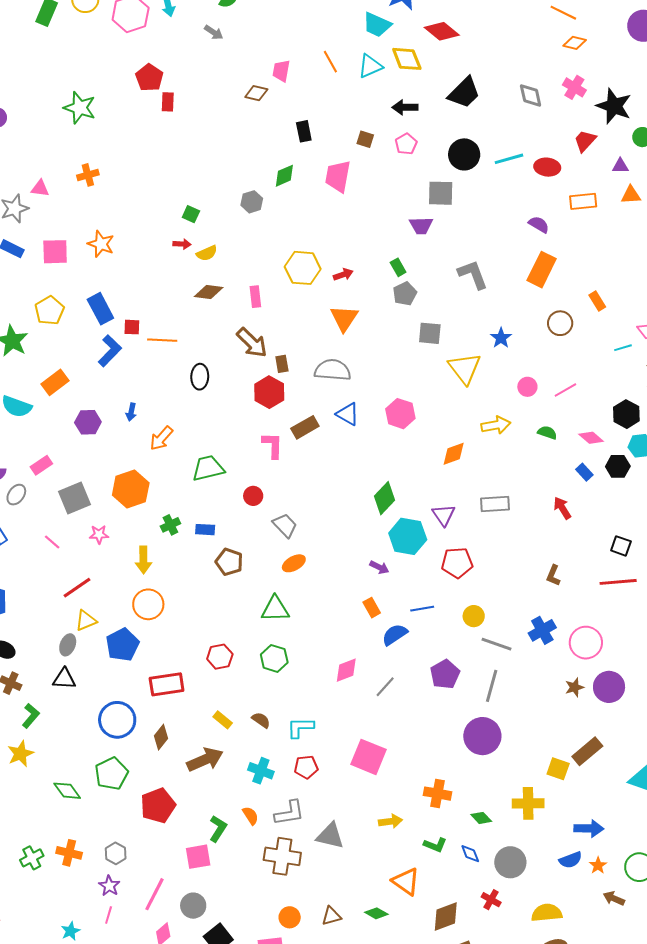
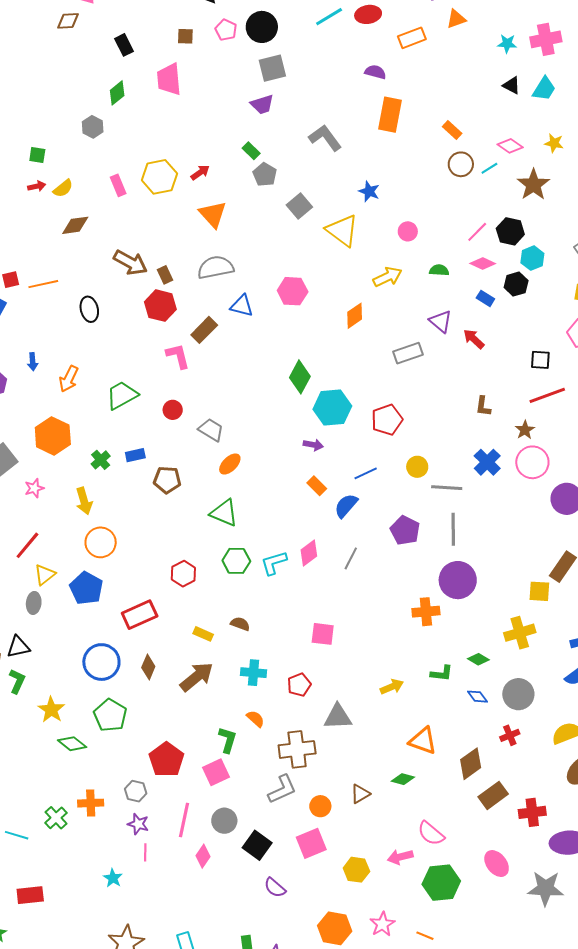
black circle: (464, 154) -> (262, 27), moved
pink rectangle: (255, 297) -> (118, 185), moved
brown circle: (560, 323) -> (461, 164), moved
gray square: (430, 333) -> (299, 206), turned -30
pink line: (565, 390) -> (477, 232), moved
purple triangle: (444, 515) -> (441, 321), moved
green triangle: (275, 609) -> (224, 513), turned 40
black triangle: (64, 679) -> (18, 647), moved
brown star: (574, 687) -> (525, 430), moved
cyan L-shape: (300, 728) -> (274, 563), moved
yellow star: (20, 754) -> (51, 710), moved
pink square: (369, 757) -> (323, 634), moved, size x0.7
red pentagon: (306, 767) -> (299, 685), moved
orange cross: (438, 794) -> (426, 612), moved
red pentagon: (158, 806) -> (166, 760), moved
gray L-shape: (289, 813) -> (282, 789), moved
green L-shape: (435, 845) -> (442, 673), moved
red cross: (491, 900) -> (510, 735), turned -36

